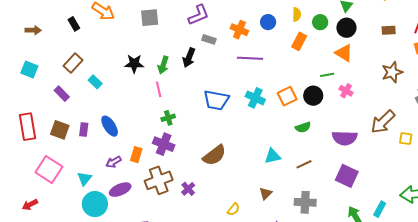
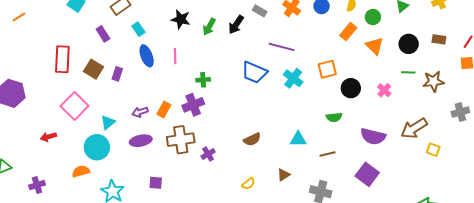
black circle: (346, 28) -> (409, 44), moved
orange triangle: (344, 53) -> (375, 46), moved
purple line: (250, 58) -> (282, 47), moved
green line: (327, 75) -> (408, 72), moved
pink line: (159, 89) -> (175, 56), moved
orange square: (287, 96) -> (327, 69), moved
blue ellipse: (110, 126) -> (147, 56), moved
purple cross: (164, 144) -> (193, 105), turned 35
brown semicircle: (214, 155) -> (252, 139), moved, size x0.7
cyan circle: (95, 204) -> (97, 147), moved

